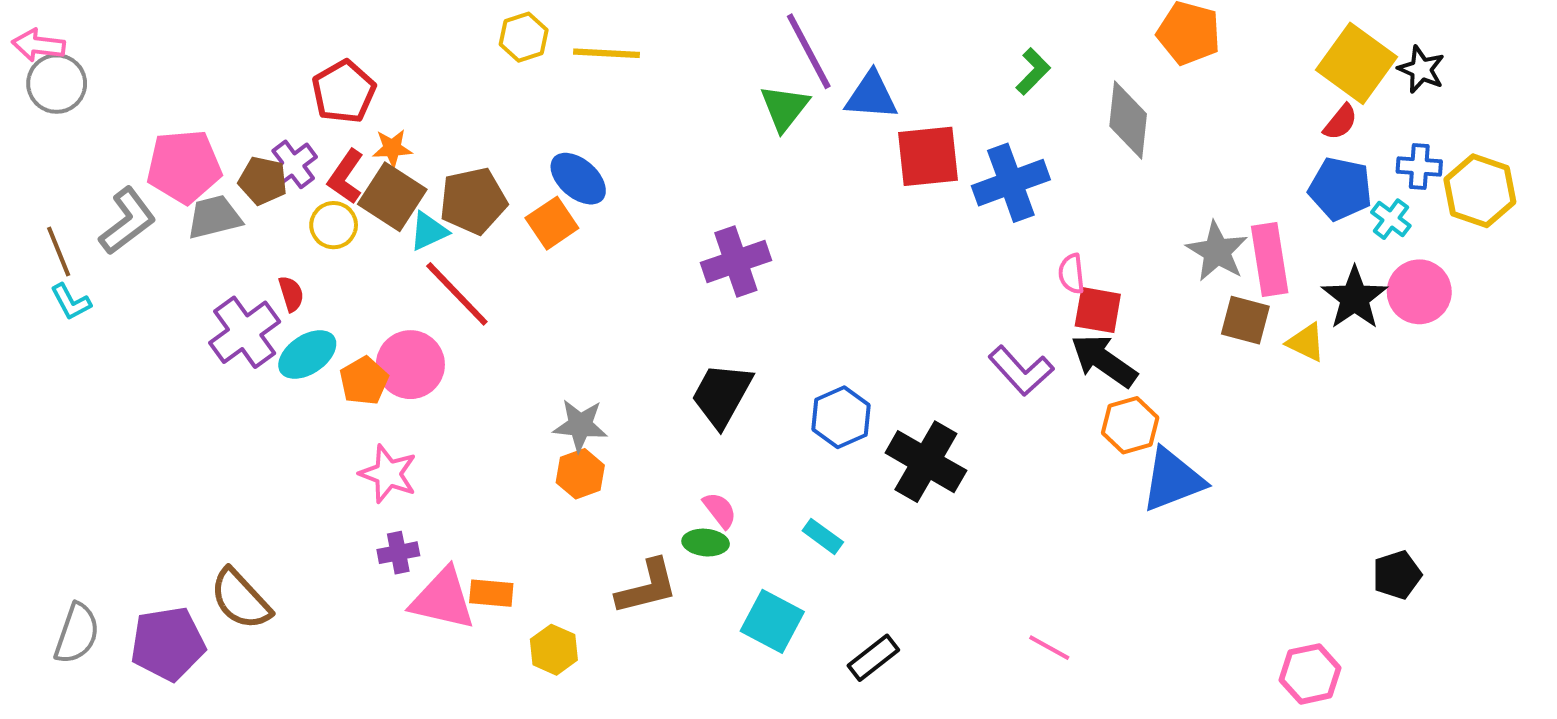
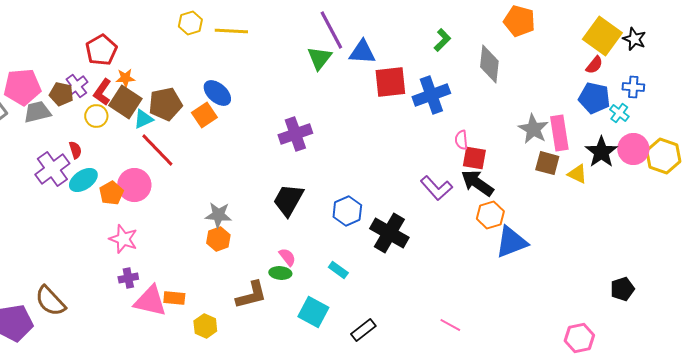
yellow hexagon: (1480, 191) -> (663, 156), moved

